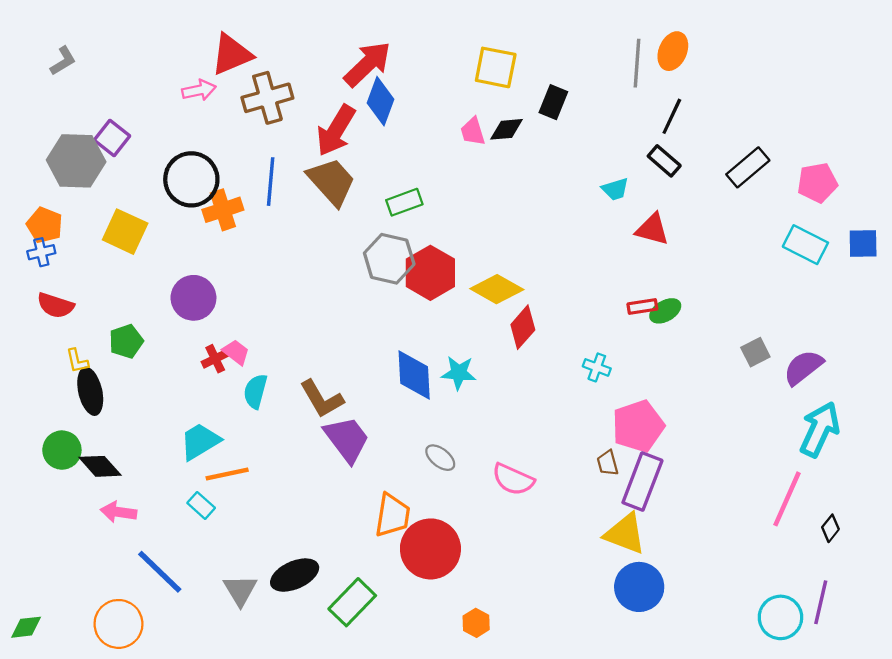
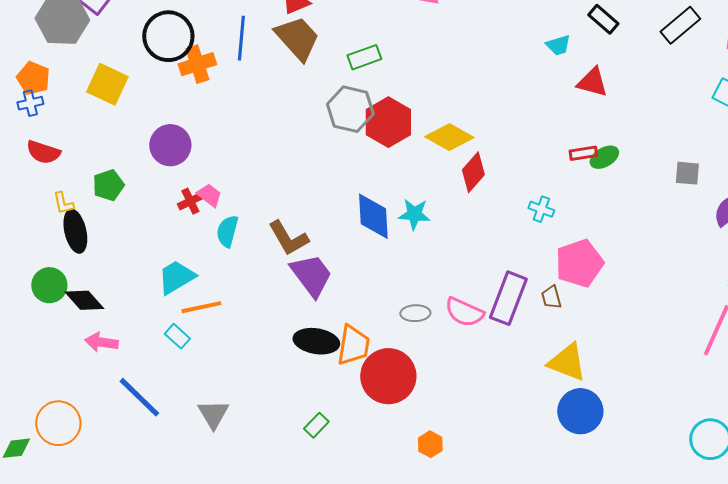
gray square: (755, 352) -> (687, 173), moved, turned 32
gray ellipse: (440, 458) -> (415, 313), moved, turned -40
purple rectangle: (642, 482) -> (508, 298), moved
black ellipse: (295, 575) -> (316, 341), moved, turned 33
green rectangle: (352, 602) -> (316, 425), size x0.6
orange circle: (118, 624) -> (58, 423), moved

